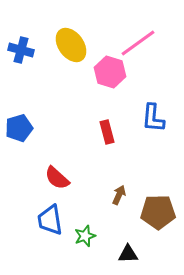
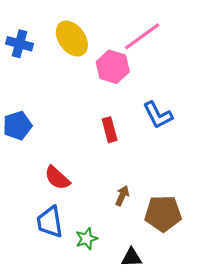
blue L-shape: (153, 118) -> (158, 115), turned -32

